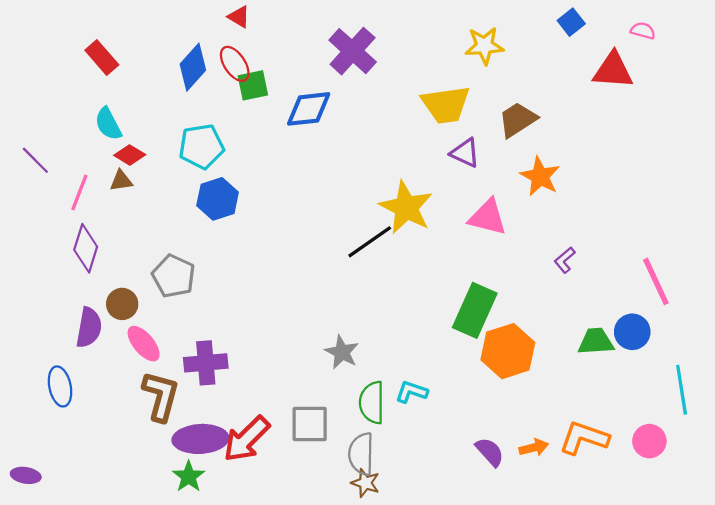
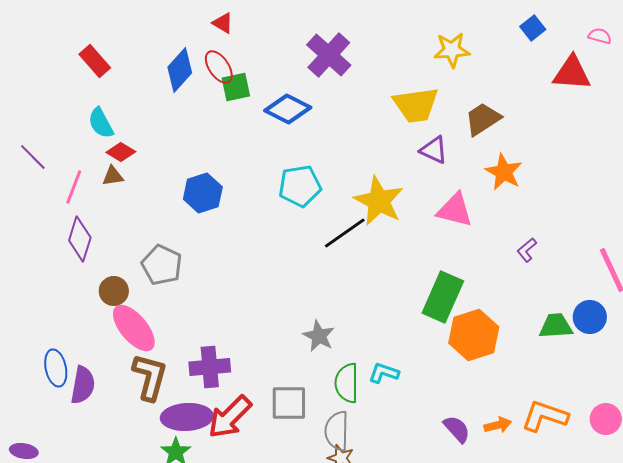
blue diamond: (309, 109) -> (288, 109), turned 33
cyan pentagon: (201, 146) -> (300, 186), moved
purple semicircle: (89, 328) -> (83, 385), moved
pink ellipse: (144, 344) -> (134, 328), size x1.4
purple cross: (206, 363) -> (210, 367), moved

